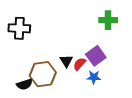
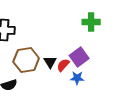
brown hexagon: (43, 74) -> (26, 60), moved

